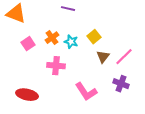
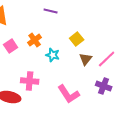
cyan star: (71, 42) -> (53, 55), moved
pink cross: (56, 66) -> (30, 81), moved

